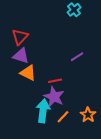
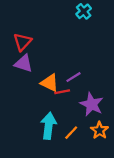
purple line: (77, 57) -> (73, 77), moved
orange triangle: (28, 73) -> (50, 83), moved
purple star: (54, 97) -> (92, 104), moved

